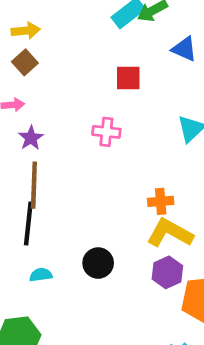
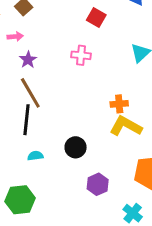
red square: (128, 78) -> (96, 17), turned 30
brown line: (34, 185) -> (30, 93), turned -32
purple hexagon: (167, 272) -> (98, 184), moved

